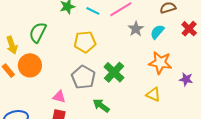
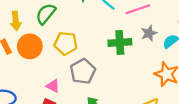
yellow pentagon: (85, 42) -> (66, 43), moved
green cross: (114, 72) -> (120, 43), moved, turned 30

